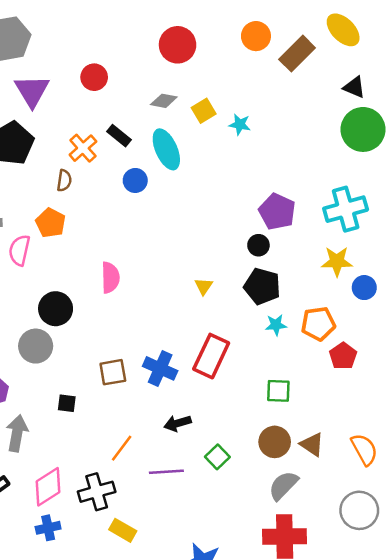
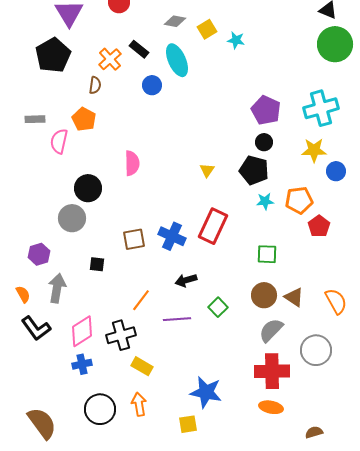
black circle: (258, 245) -> (264, 142), moved
gray circle: (359, 510) -> (316, 350), moved

